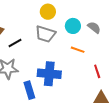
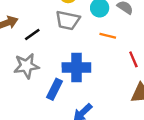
blue rectangle: (29, 90) -> (55, 89), turned 48

